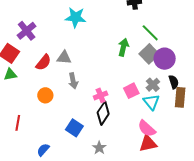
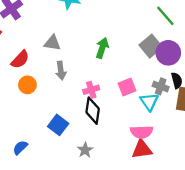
green line: (150, 33) -> (165, 16), moved
green arrow: (123, 47) -> (102, 48), moved
red semicircle: (43, 62) -> (20, 59), moved
gray cross: (153, 85) -> (161, 86), moved, turned -32
black diamond: (103, 113) -> (93, 111), turned -30
pink semicircle: (147, 128) -> (142, 132), turned -48

